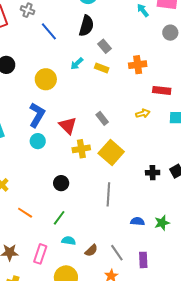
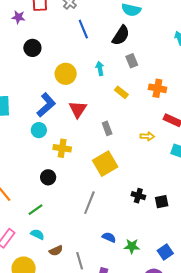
cyan arrow: (77, 64) -> (100, 68), turned 104
yellow rectangle: (102, 68) -> (121, 92), moved
red triangle: (68, 126) -> (78, 109), moved
yellow cross: (81, 149) -> (62, 148), moved

